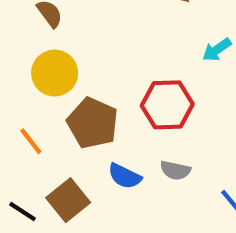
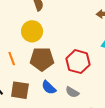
brown pentagon: (93, 123) -> (42, 59), turned 30
brown square: (68, 200) -> (20, 90), turned 30

